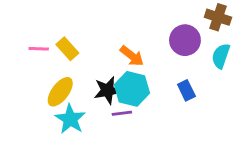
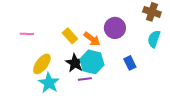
purple circle: (185, 40) -> (115, 28), moved
yellow rectangle: (67, 49) -> (70, 36), moved
black star: (108, 90) -> (75, 63), turned -30

